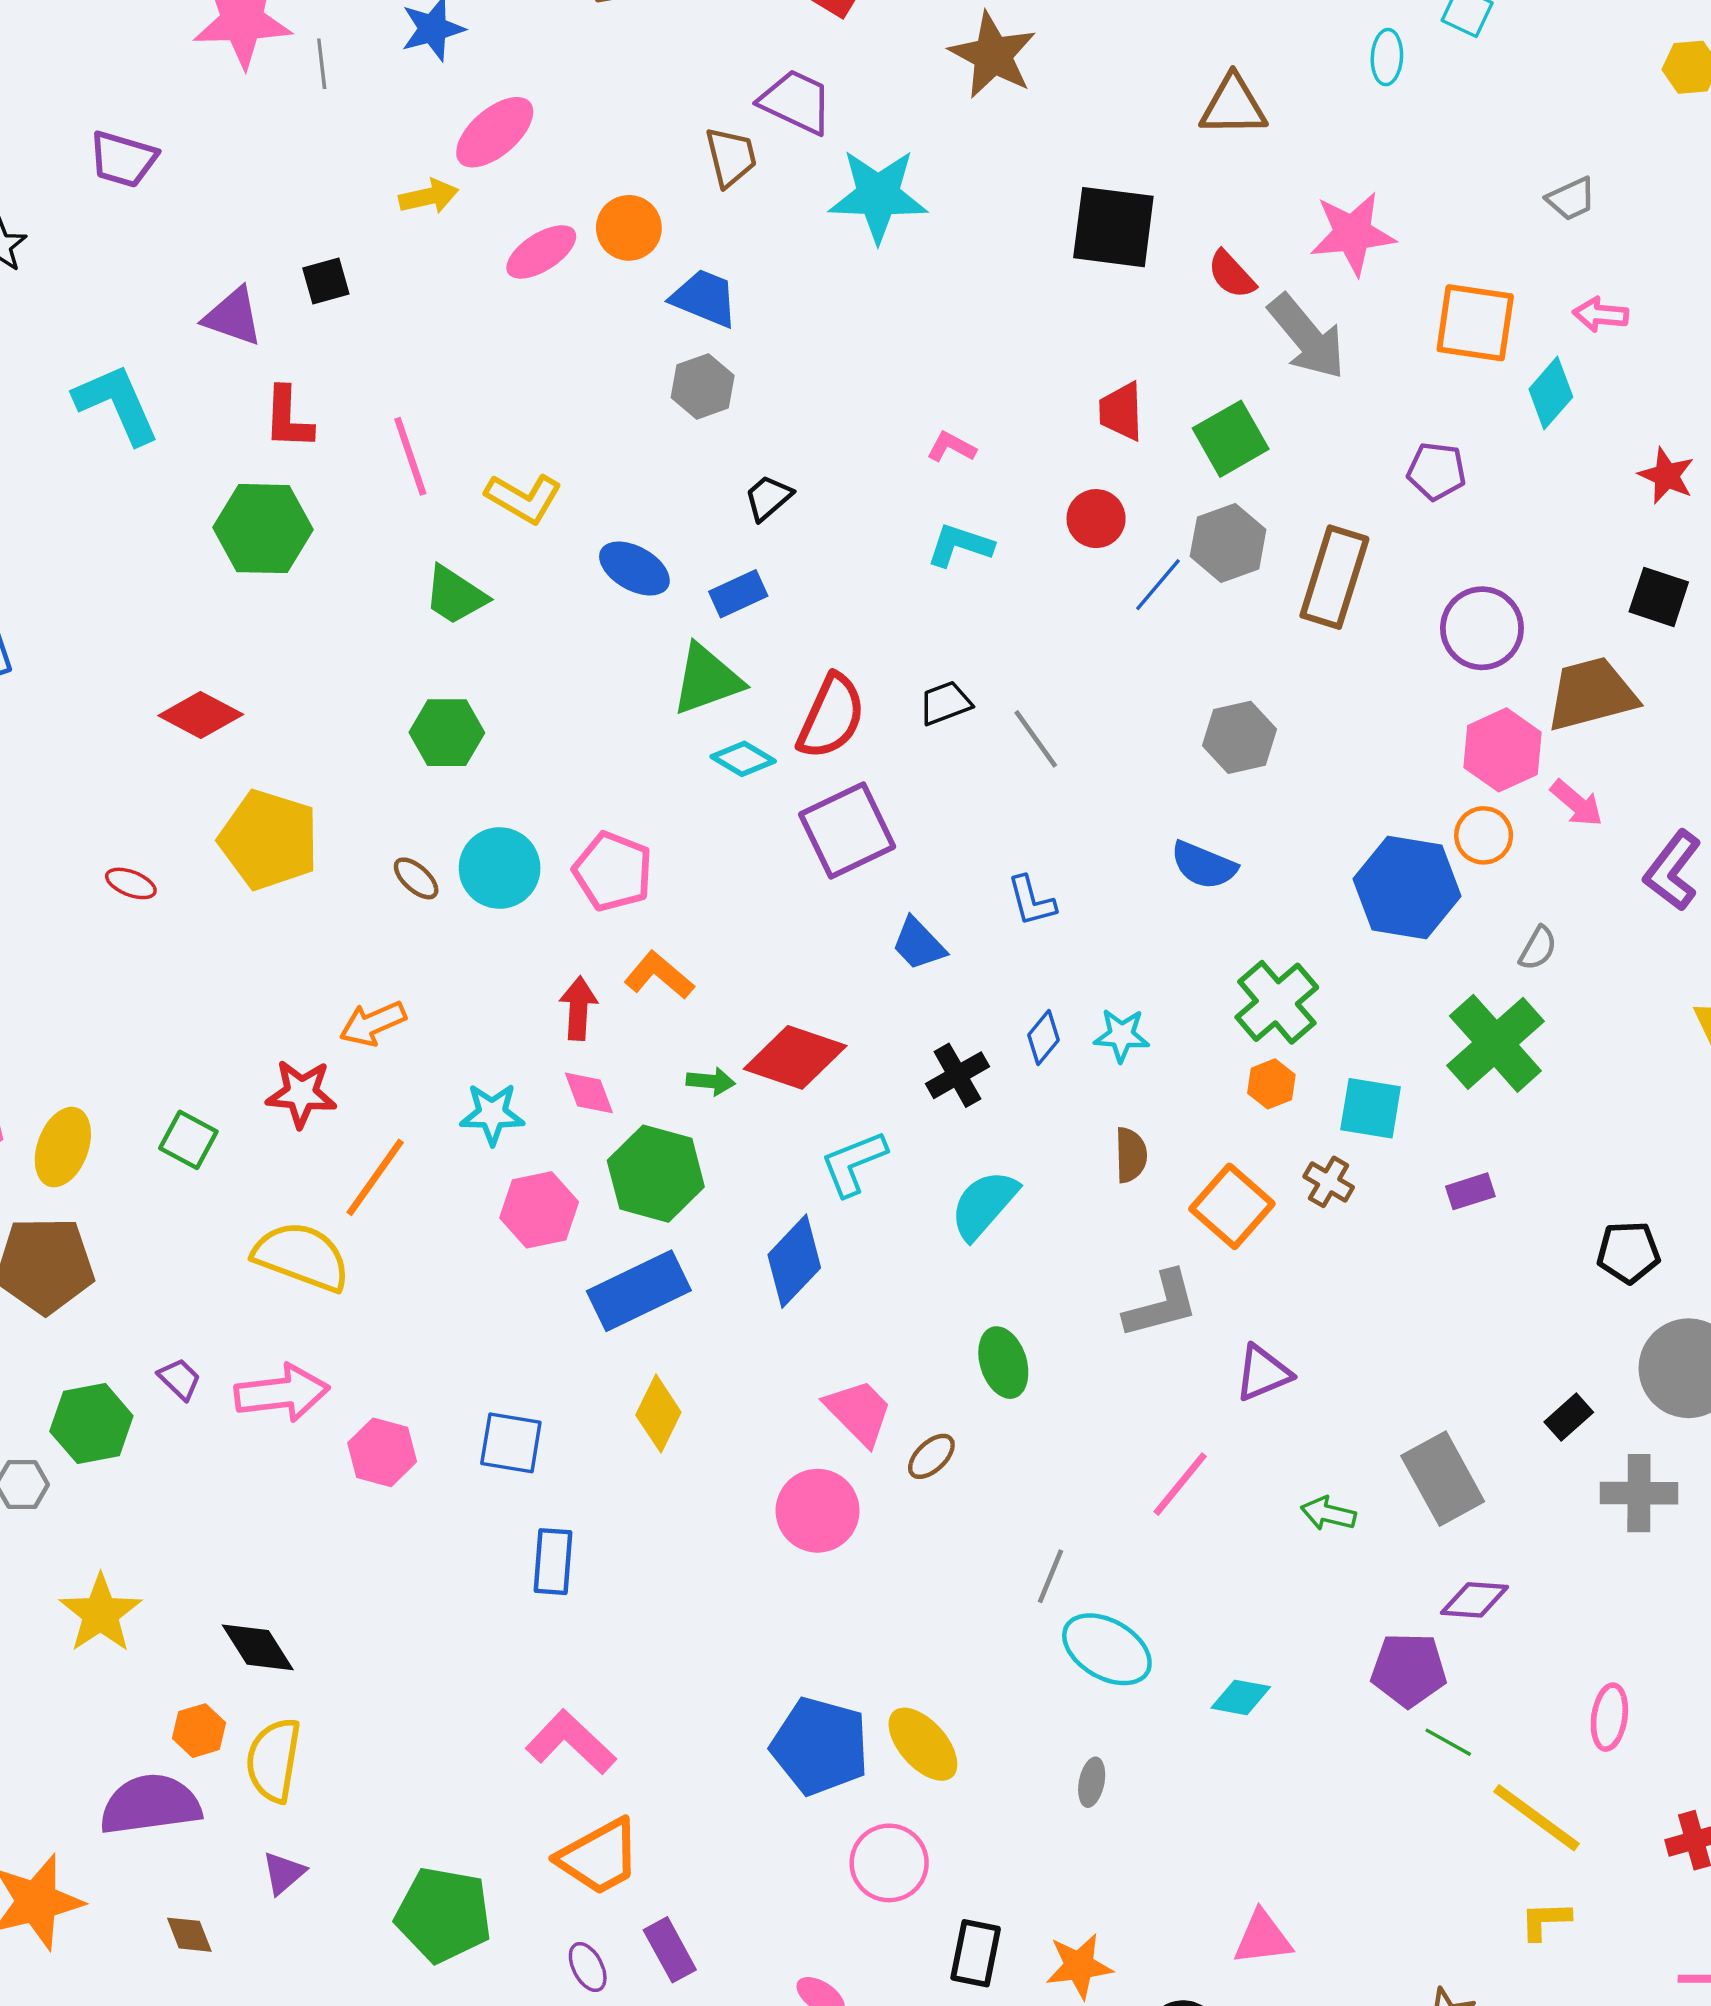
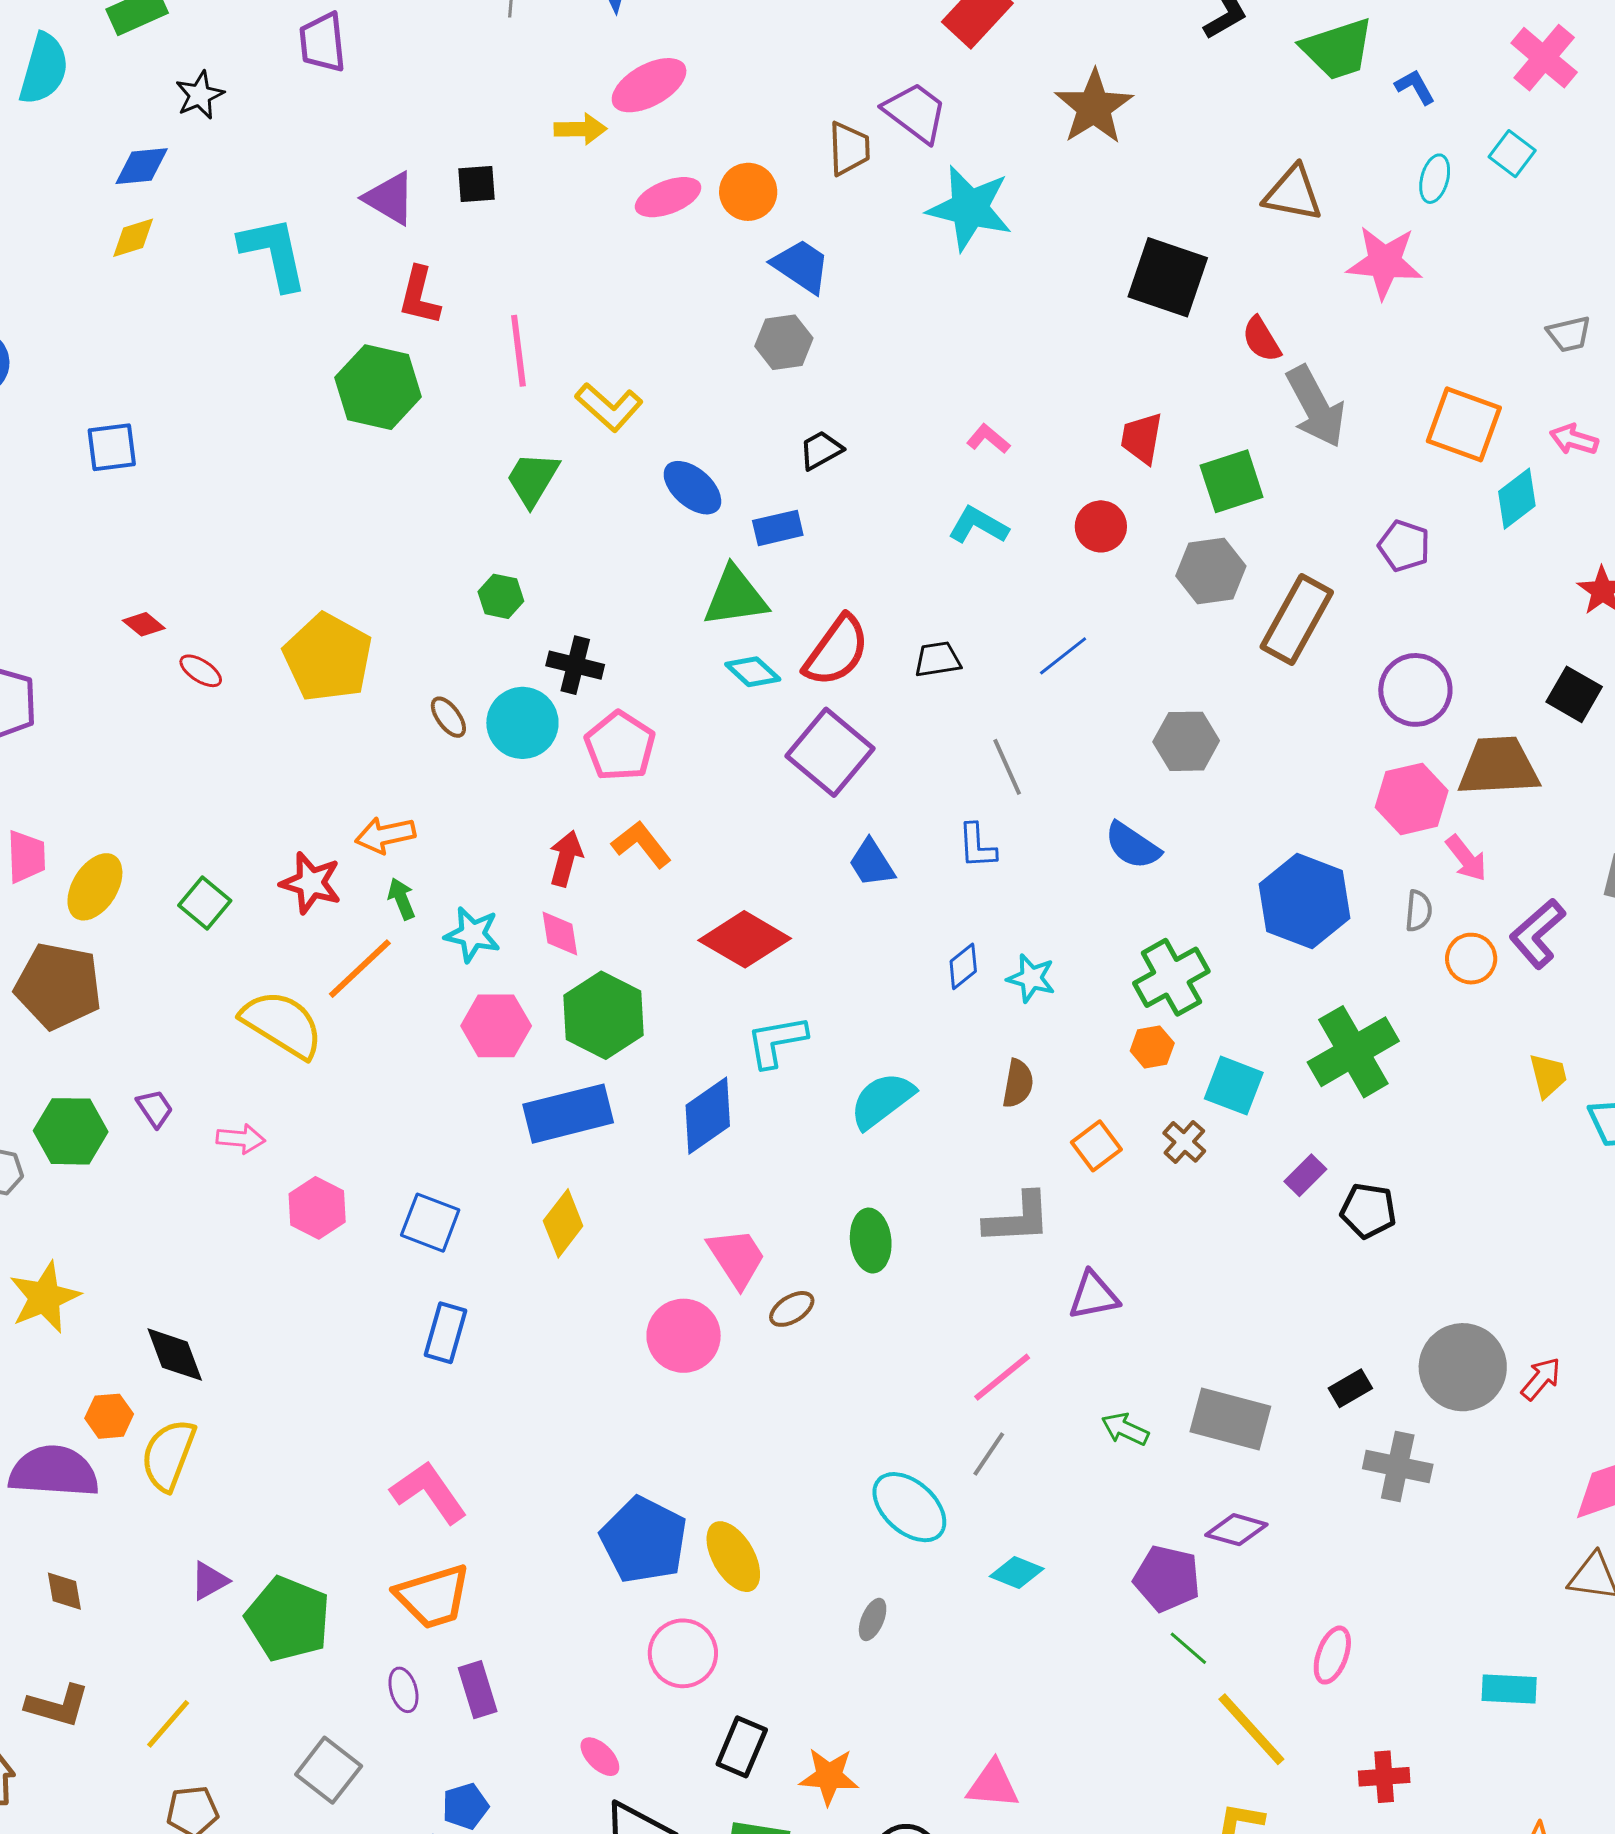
purple trapezoid: (123, 159) -> (323, 42), turned 56
pink star: (1353, 234) -> (1385, 262), moved
blue line: (1158, 585) -> (1063, 656), moved
green trapezoid: (455, 595) -> (533, 479), turned 76
red diamond: (201, 715) -> (144, 624), moved, size x0.6
green hexagon: (447, 733) -> (501, 596), size x0.7
gray line: (1036, 739) -> (1007, 767), moved
purple square: (847, 831) -> (830, 752), turned -36
orange circle: (1484, 835) -> (1471, 959), moved
gray semicircle: (1538, 948) -> (1419, 911), moved, turned -36
black cross: (957, 1075) -> (575, 665), moved, turned 32
green arrow: (711, 1081) -> (401, 899), moved, turned -129
purple rectangle: (1470, 1191) -> (1305, 1175), turned -39
orange square: (1232, 1206) -> (1096, 1146), size x0.7
black pentagon: (1628, 1252) -> (1368, 1211), moved
pink arrow: (282, 1393) -> (241, 1139), size x0.6
gray rectangle: (1443, 1479) -> (1230, 1419), turned -58
gray line: (1050, 1576) -> (989, 1454), moved
purple triangle: (284, 1873) -> (209, 1581), moved

